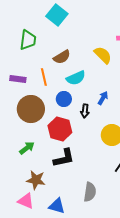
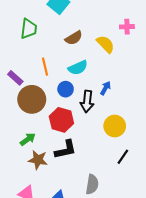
brown semicircle: (62, 57) -> (74, 38), moved
purple rectangle: (18, 79) -> (15, 78), moved, turned 35
black arrow: (85, 111) -> (87, 101), size x1.5
brown star: (36, 180) -> (38, 160), moved

